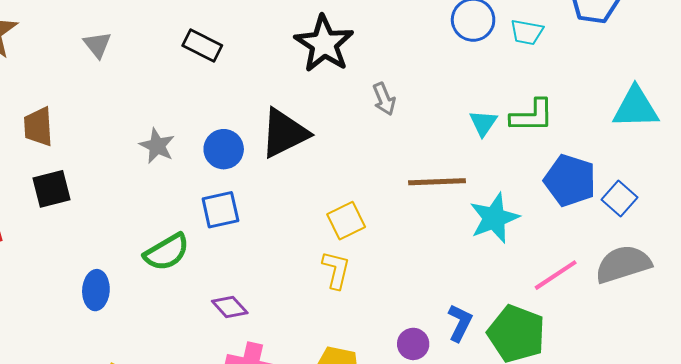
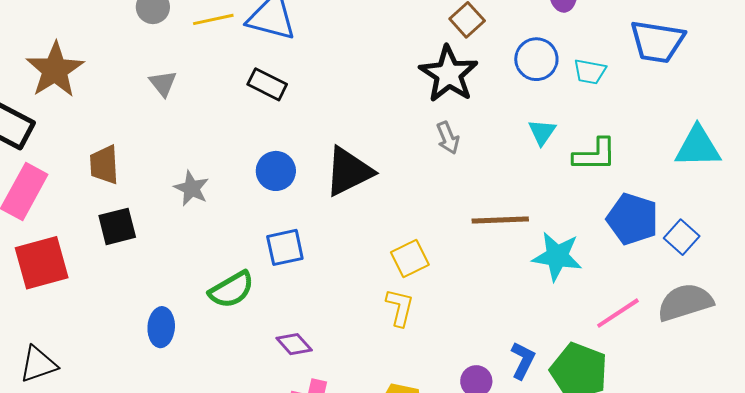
black star: (324, 44) -> (449, 74), moved
cyan triangle: (483, 123) -> (542, 132), moved
gray star: (157, 146) -> (191, 188), moved
blue circle: (224, 149) -> (276, 171), moved
cyan star: (494, 218) -> (557, 256), turned 30

